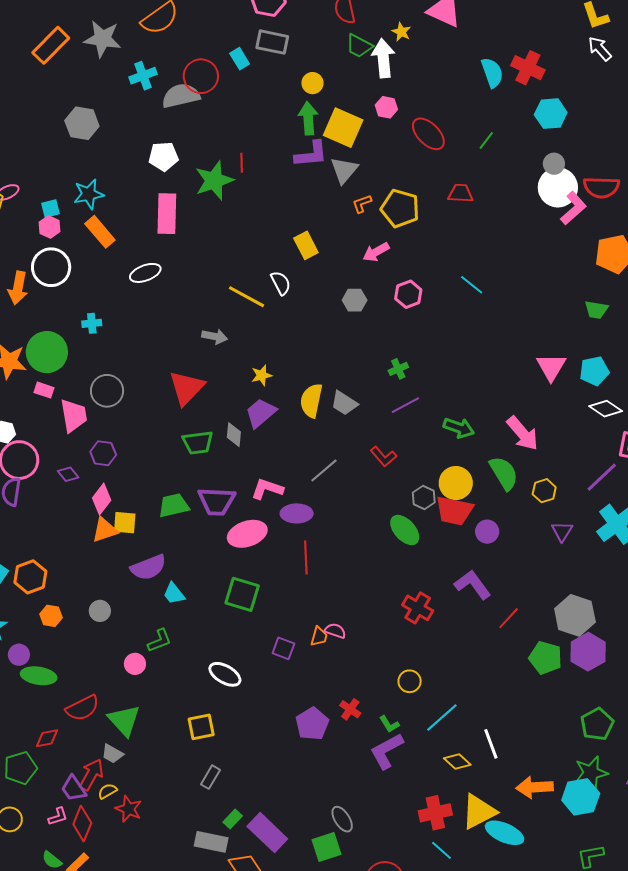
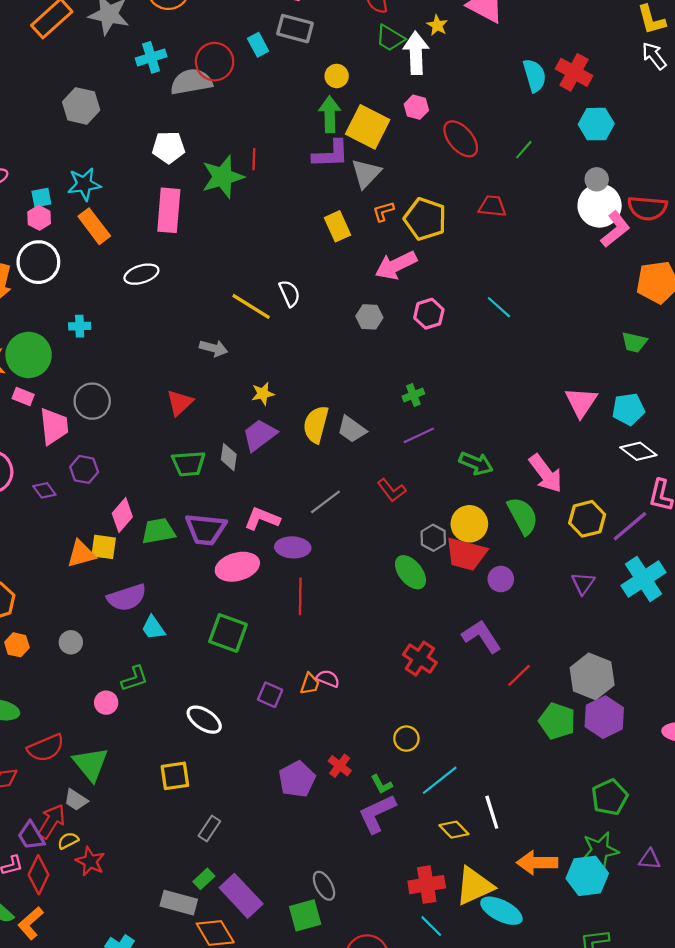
yellow rectangle: (306, 245) -> (337, 226), moved
pink arrow: (376, 252) -> (396, 265), size x1.4
red triangle: (187, 388) -> (180, 403), size x0.7
yellow hexagon: (544, 491) -> (587, 519), moved, size x1.4
pink diamond: (102, 499) -> (122, 515), moved
gray rectangle: (210, 777) -> (209, 829), moved

